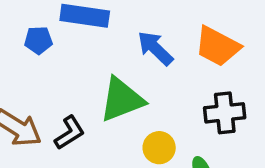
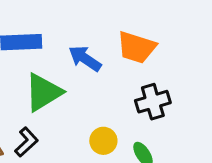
green triangle: (122, 100) -> (43, 92), moved

